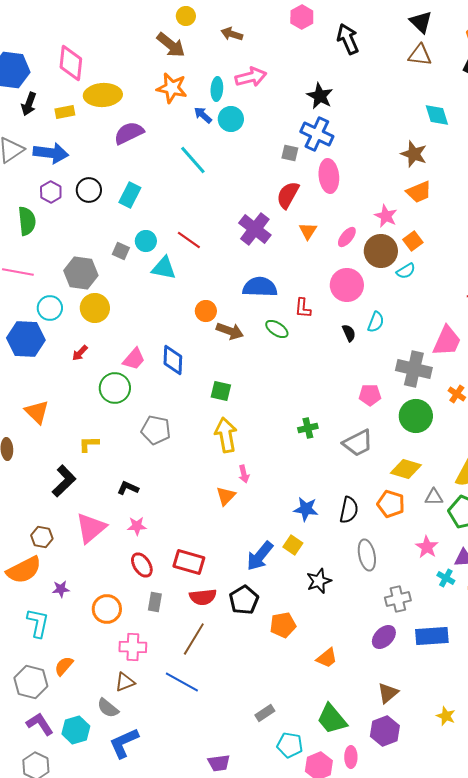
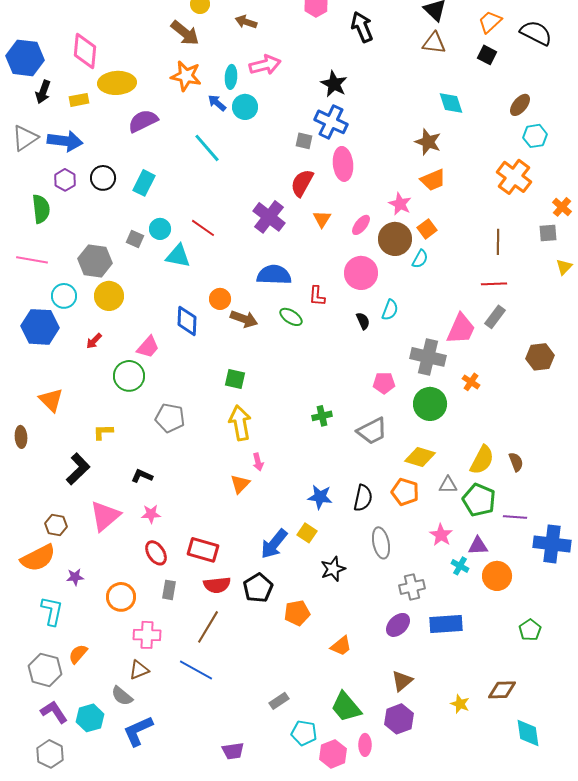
cyan semicircle: (406, 271) -> (420, 259), turned -30
blue diamond: (173, 360) -> (187, 321), moved

